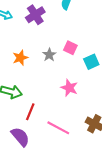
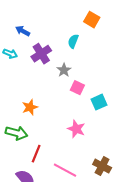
gray star: (49, 55) -> (64, 70), moved
orange star: (20, 58) -> (30, 107), moved

